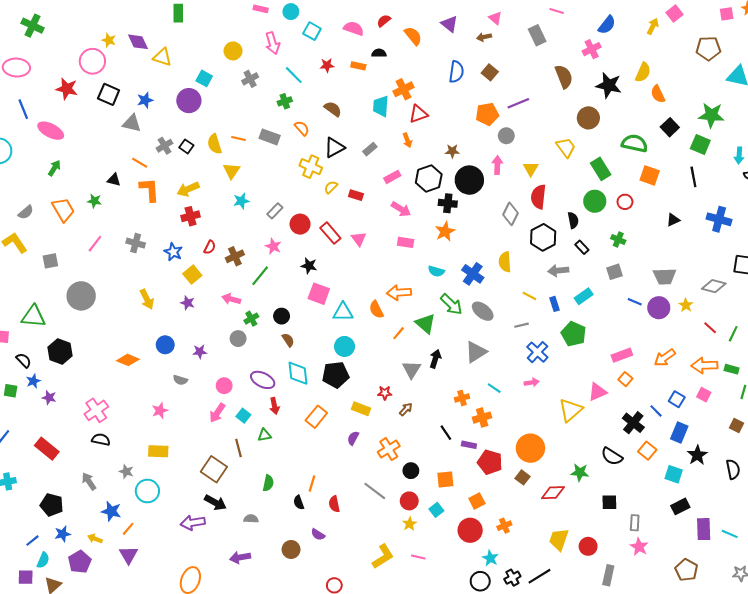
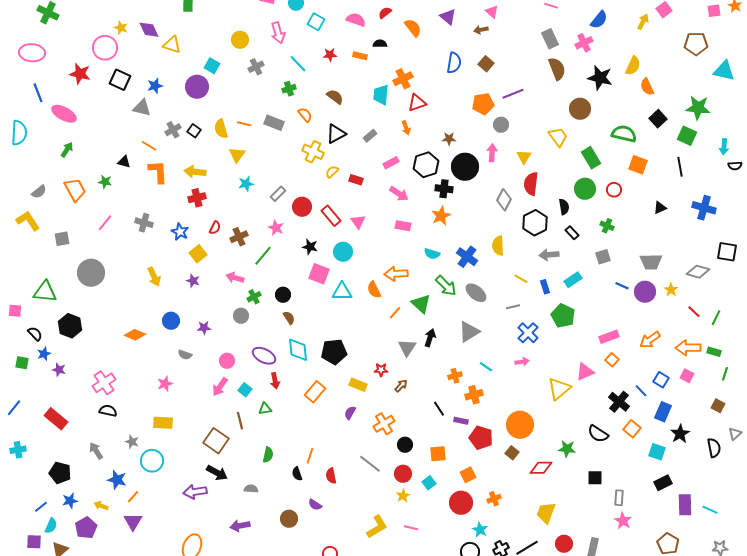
gray rectangle: (537, 35) -> (550, 39), moved
yellow arrow: (188, 189) -> (195, 172), turned 30
cyan circle: (345, 346) -> (343, 252), moved
red circle: (588, 546) -> (564, 544), moved

